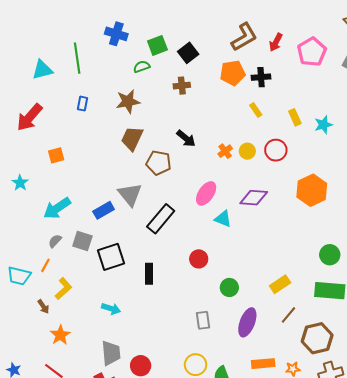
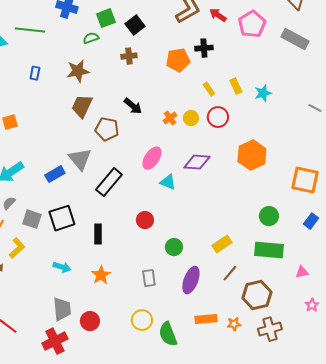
red arrow: (276, 42) -> (218, 15), turned 96
green line: (77, 58) -> (30, 30), turned -76
orange pentagon: (233, 73) -> (178, 60), moved
yellow rectangle: (256, 110) -> (209, 89), moved
gray square: (82, 241) -> (32, 219), moved
orange star: (60, 335) -> (101, 275), moved

